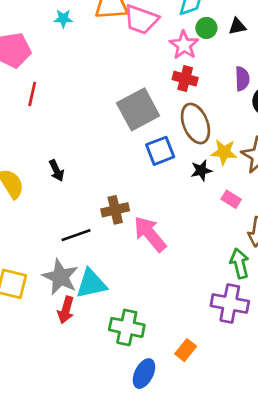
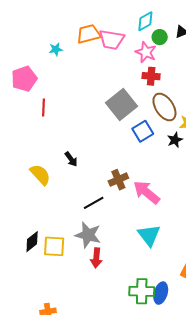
cyan triangle: (91, 284) -> (149, 235), moved, turned -45
green cross: (127, 327) -> (142, 291), moved

